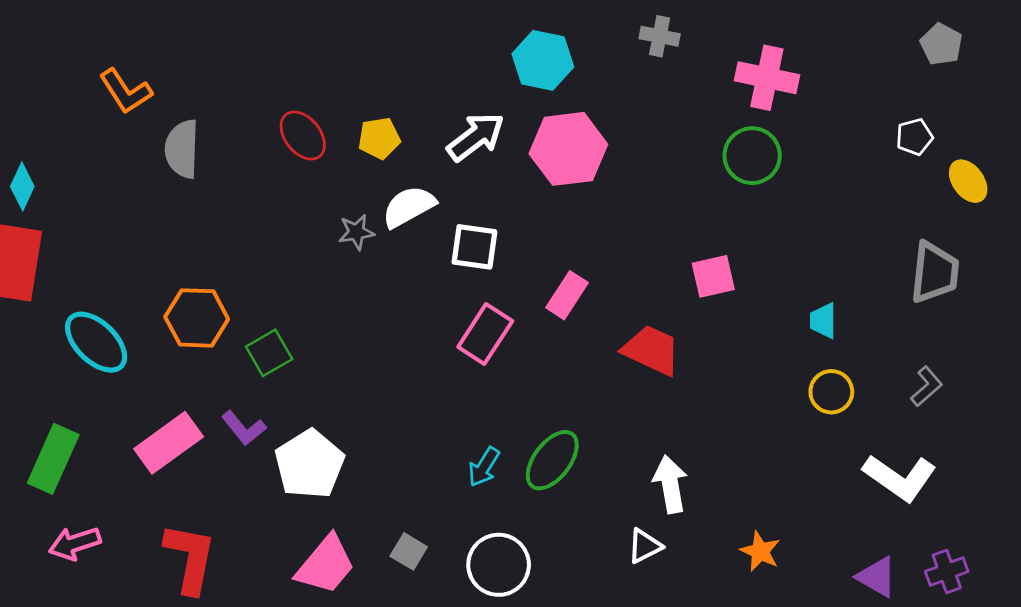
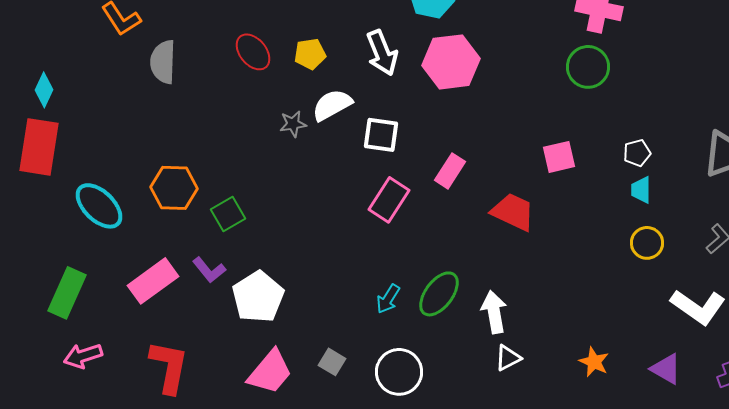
white arrow: (476, 137) -> (382, 53), turned 105
white pentagon: (914, 137) -> (637, 153), moved
white arrow: (670, 484) -> (494, 312), moved
purple triangle: (877, 577) -> (666, 369), moved

